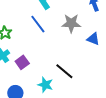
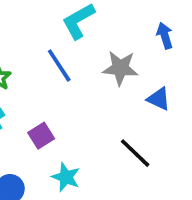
purple square: (22, 62) -> (41, 136), moved
black line: (64, 71) -> (135, 153), moved

